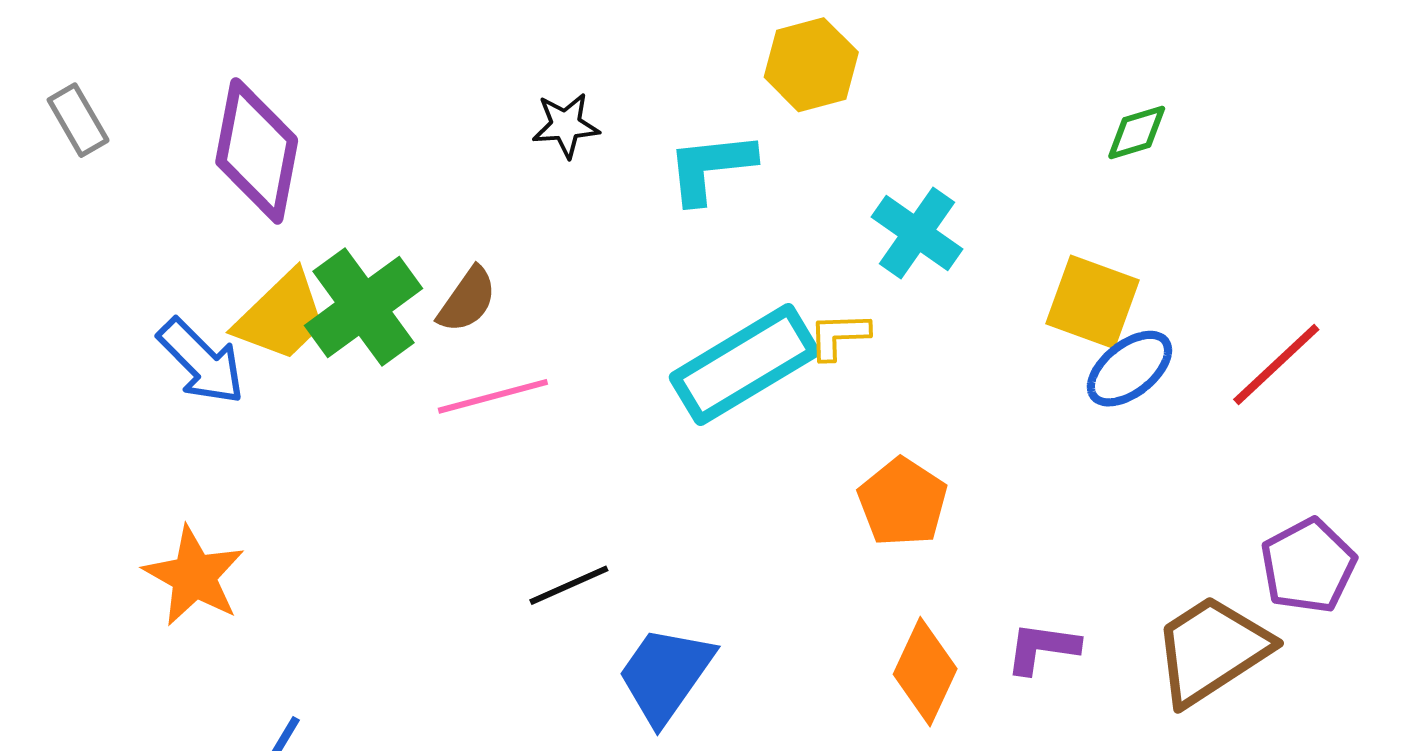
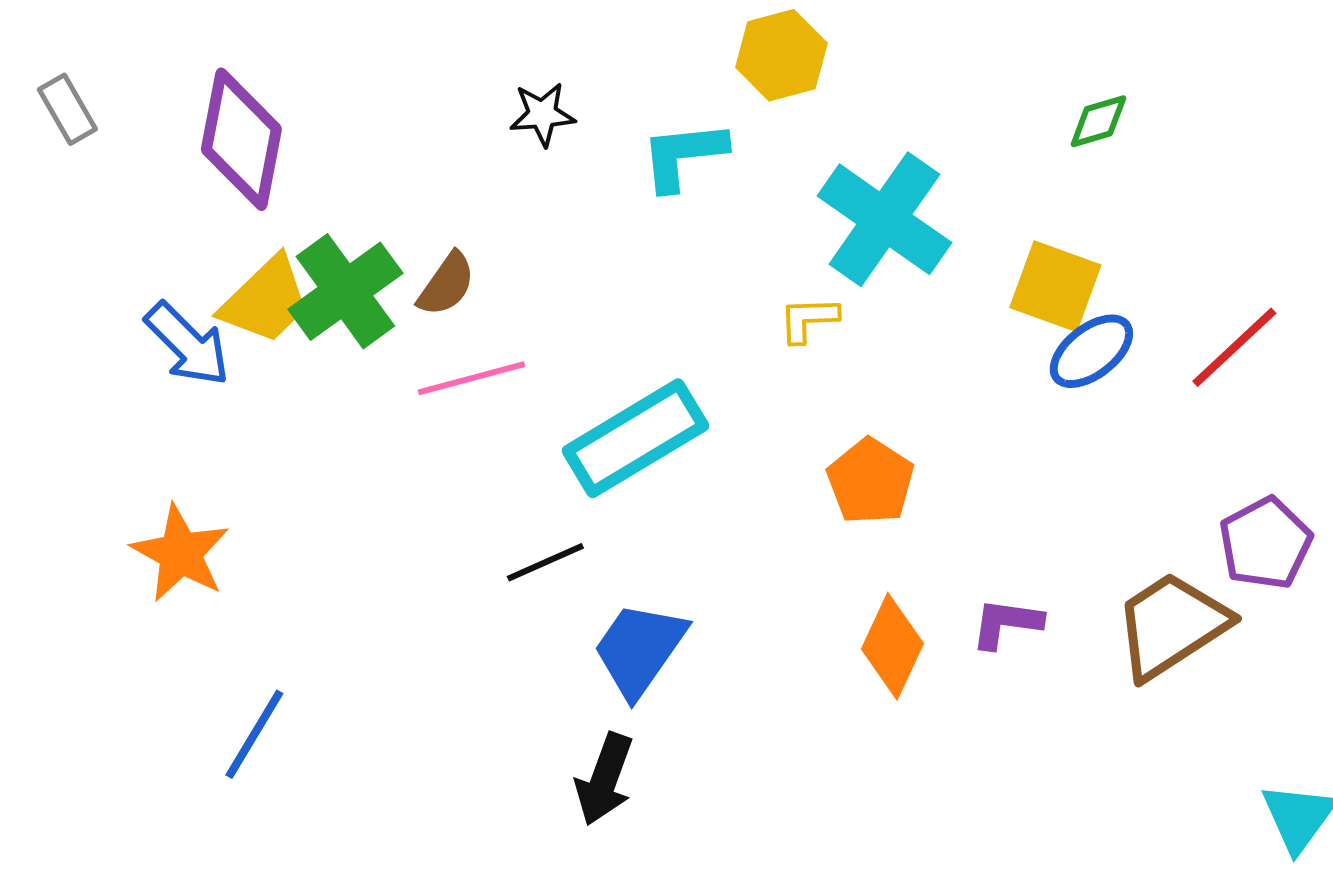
cyan cross: (917, 233) -> (884, 219), size x1.5
cyan rectangle: (744, 365) -> (635, 438), moved

